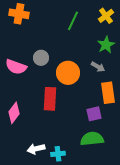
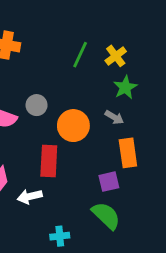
yellow cross: (106, 16) -> (116, 56), moved
green semicircle: (92, 139) -> (106, 216), turned 50
white arrow: (36, 149) -> (30, 197), moved

